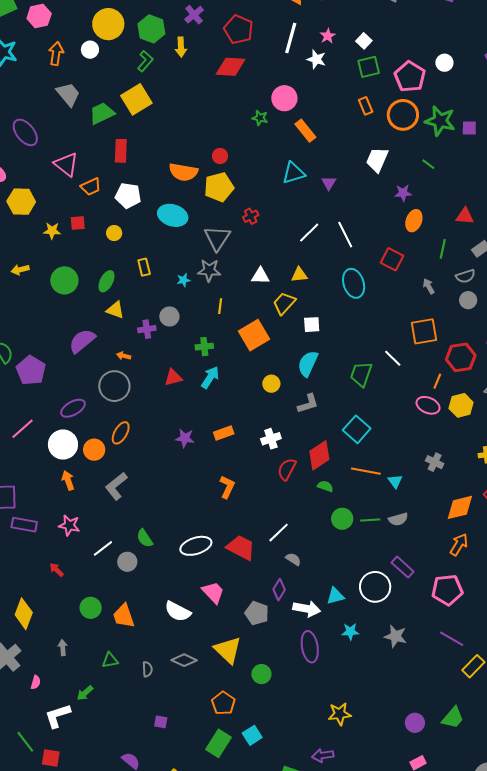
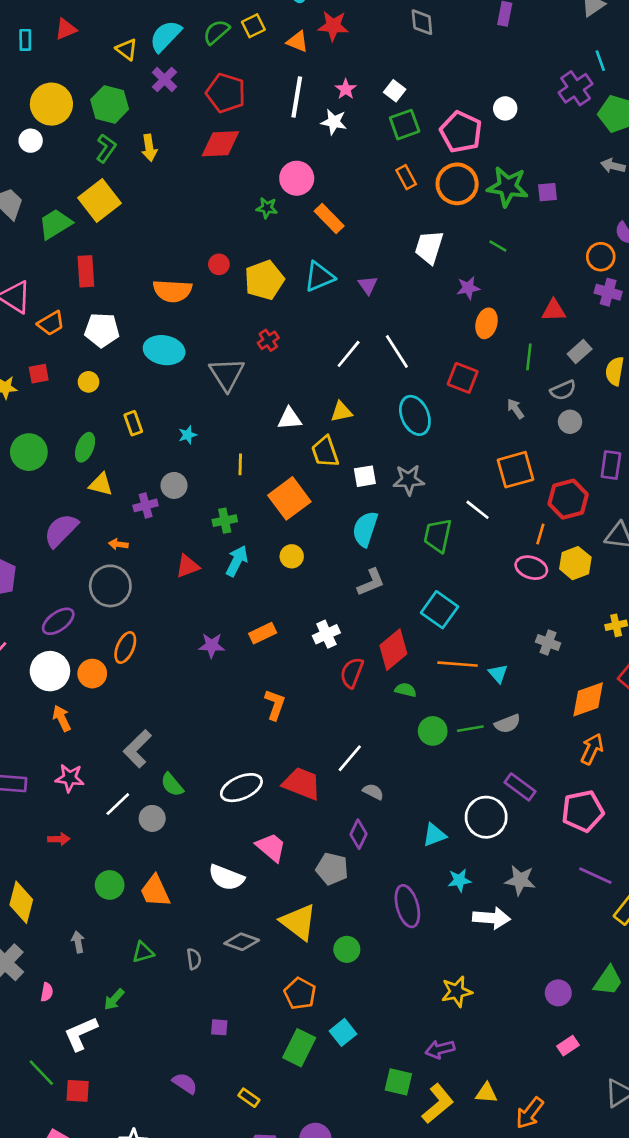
yellow arrow: (181, 47) -> (149, 148), moved
yellow pentagon: (219, 187) -> (264, 280), moved
gray star: (209, 270) -> (409, 480), moved
yellow trapezoid: (284, 303) -> (325, 452), turned -55
yellow circle: (271, 384) -> (292, 556), moved
gray L-shape: (116, 486) -> (137, 749), moved
red arrow: (56, 570) -> (59, 839), turned 140
white arrow: (307, 609) -> (491, 918), moved

